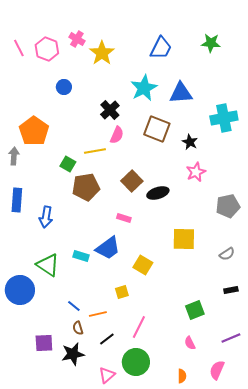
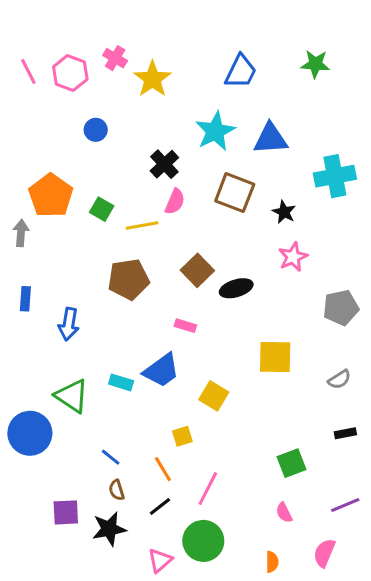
green square: (68, 164) -> (102, 209), moved
blue rectangle: (17, 200) -> (25, 299), size x0.7
orange line: (98, 314) -> (163, 469), moved, turned 72

